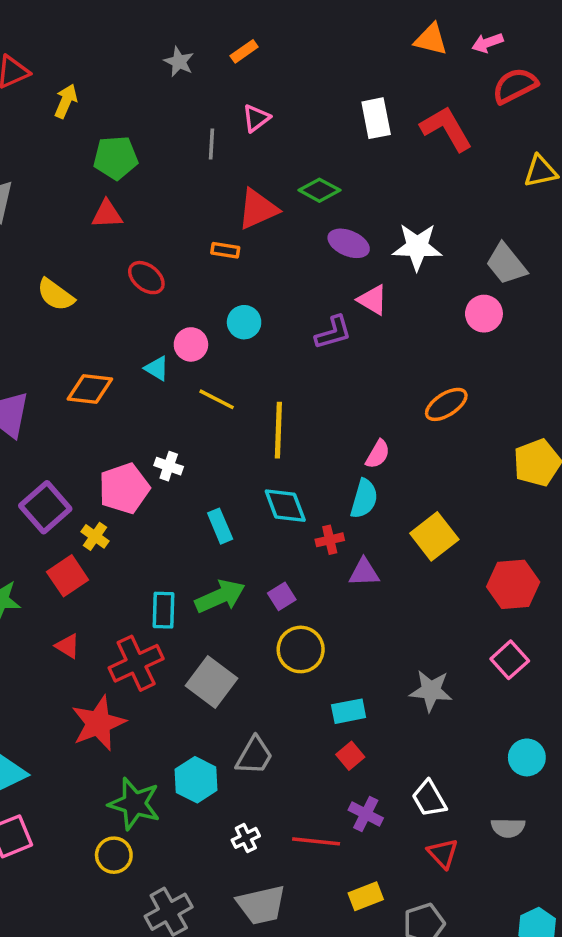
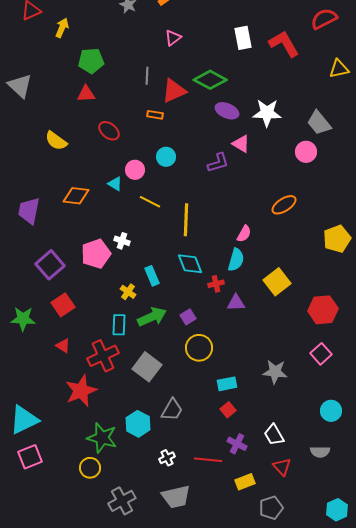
gray line: (212, 144) -> (147, 76), moved
green diamond: (319, 190) -> (210, 80), size x1.4
yellow cross: (95, 536) -> (128, 292), moved
yellow rectangle: (366, 896) -> (245, 482), moved

